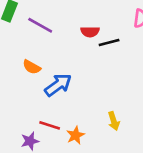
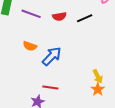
red semicircle: (90, 32) -> (59, 16), moved
orange star: (75, 135) -> (98, 89), moved

